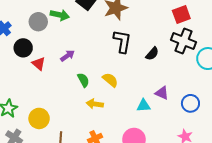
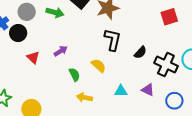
gray circle: (38, 22) -> (27, 12), moved
black cross: (184, 41) -> (166, 64), moved
black circle: (23, 48) -> (18, 33), moved
yellow semicircle: (110, 80) -> (99, 66), moved
cyan triangle: (144, 106) -> (121, 91), moved

